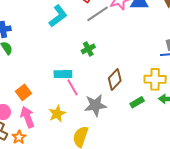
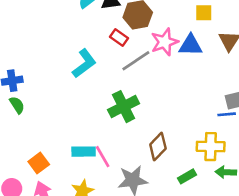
green cross: (88, 49) -> (123, 107), size x1.6
cyan rectangle: (63, 74) -> (84, 152), moved

